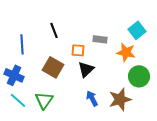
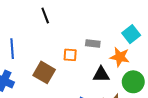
black line: (54, 30) -> (45, 16), moved
black triangle: (86, 69) -> (101, 75), moved, turned 42

